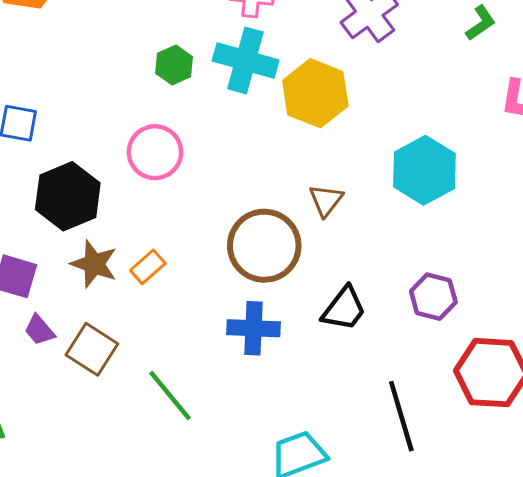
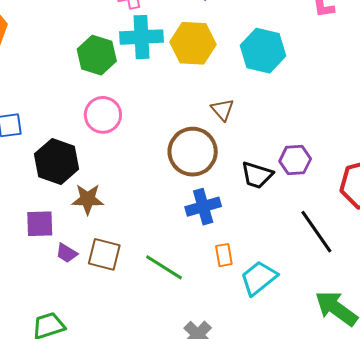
green hexagon: (174, 65) -> (97, 55), size x1.5
cyan hexagon: (424, 170) -> (263, 51), moved
orange rectangle: (148, 267) -> (224, 255), moved, turned -40
purple hexagon: (433, 297) -> (295, 160), moved
black trapezoid: (344, 309) -> (257, 175), turned 88

